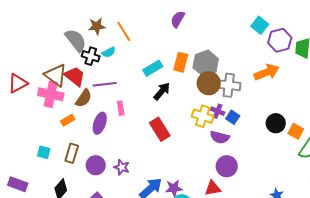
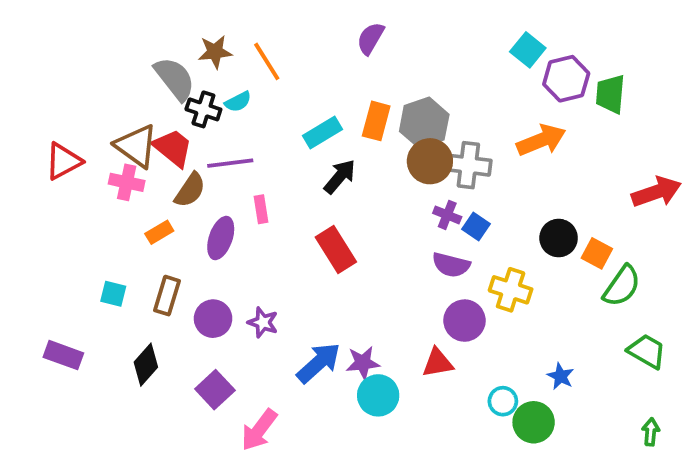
pink cross: (51, 94) -> (127, 182), size x0.7
yellow cross: (203, 116) -> (511, 290), moved

